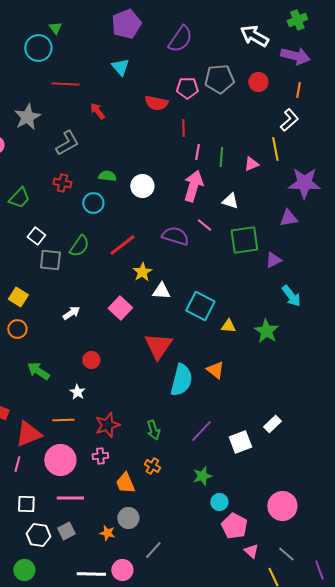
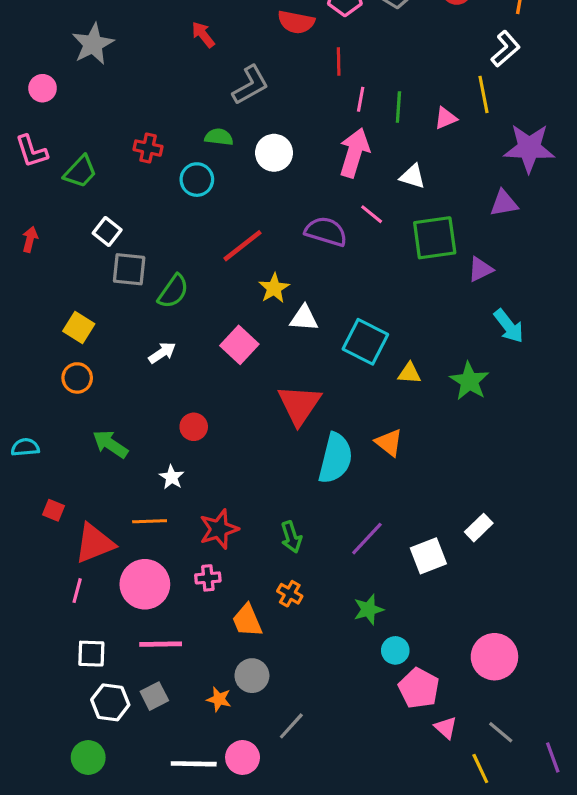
gray L-shape: (67, 143) -> (250, 85), moved
green semicircle: (79, 246) -> (173, 291), moved

